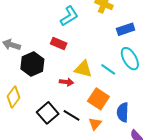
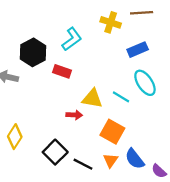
black hexagon: (32, 64) -> (33, 52), moved
blue semicircle: (123, 112) -> (135, 159), moved, turned -36
black line: (71, 115) -> (83, 164), moved

